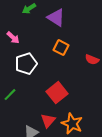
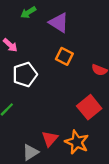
red square: (57, 93) -> (89, 107), moved

